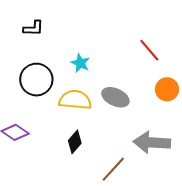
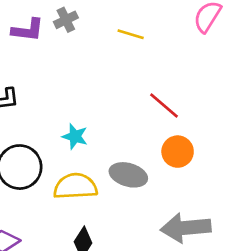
orange circle: (167, 89) -> (178, 152), moved

